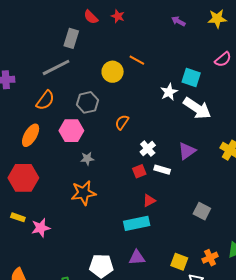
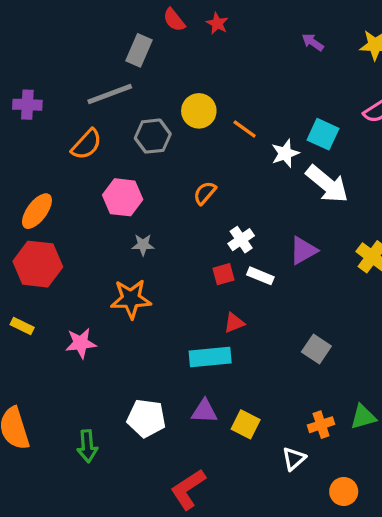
orange line: (137, 60) -> (245, 129), moved
gray hexagon: (87, 102) -> (153, 136), moved
orange ellipse: (31, 135) -> (37, 211), moved
pink star: (41, 228) -> (81, 343), moved
yellow square: (179, 262) -> (246, 424), moved

